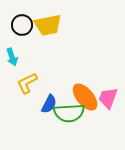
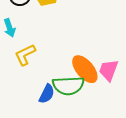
blue semicircle: (49, 104) -> (47, 94), moved

